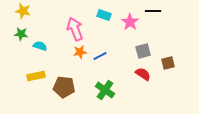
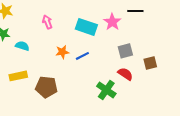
cyan rectangle: (104, 15) -> (86, 27), moved, size x1.5
pink arrow: (75, 29) -> (47, 22), moved, size x0.6
green cross: (105, 90) -> (106, 90), moved

